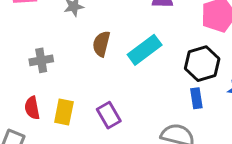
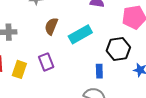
blue rectangle: (196, 98) -> (99, 71), moved
purple rectangle: (109, 115) -> (46, 62), moved

